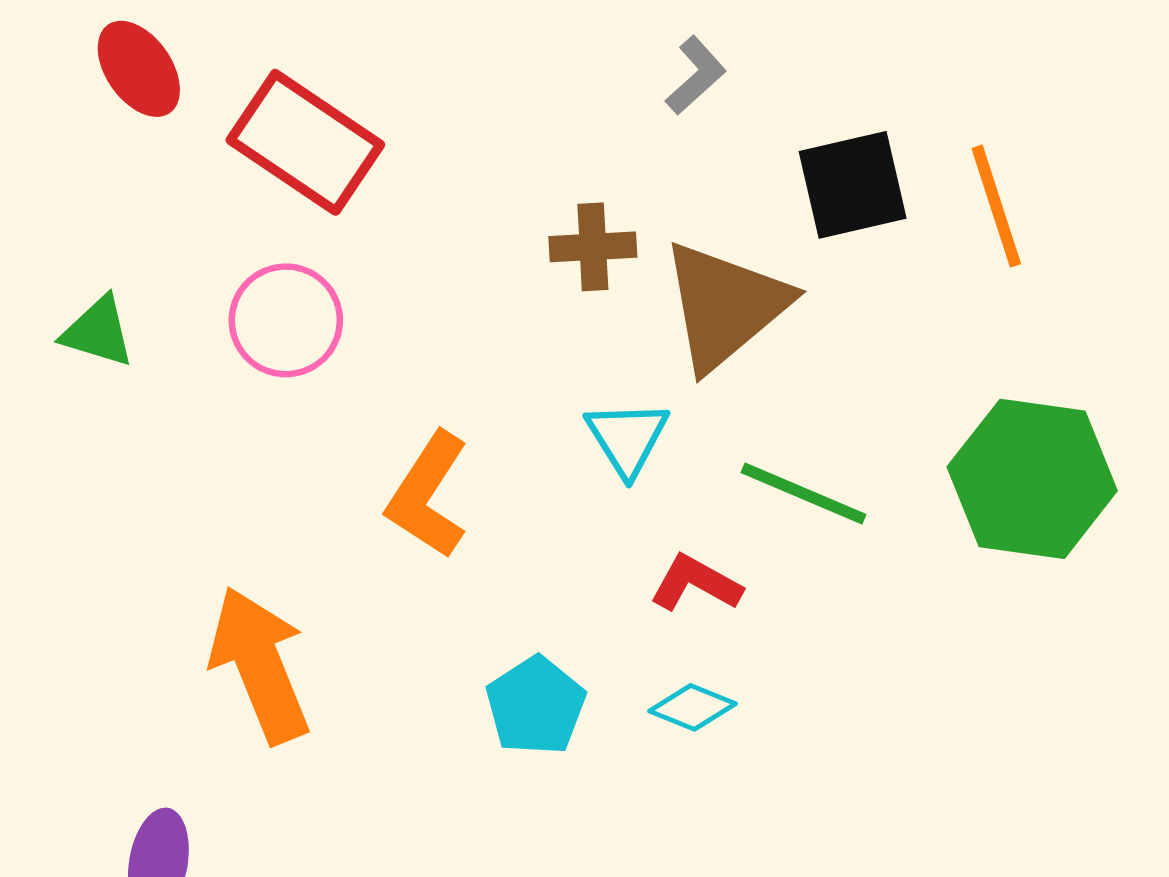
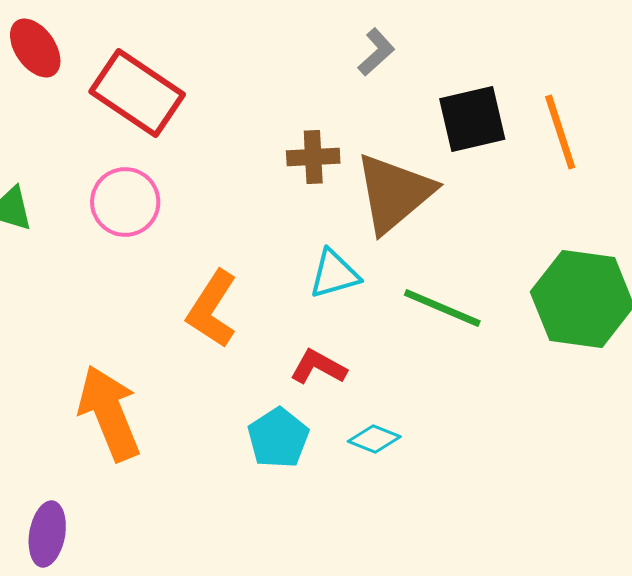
cyan triangle: (627, 438) -> (334, 274), turned 46
red L-shape: (696, 583) -> (318, 367), moved

